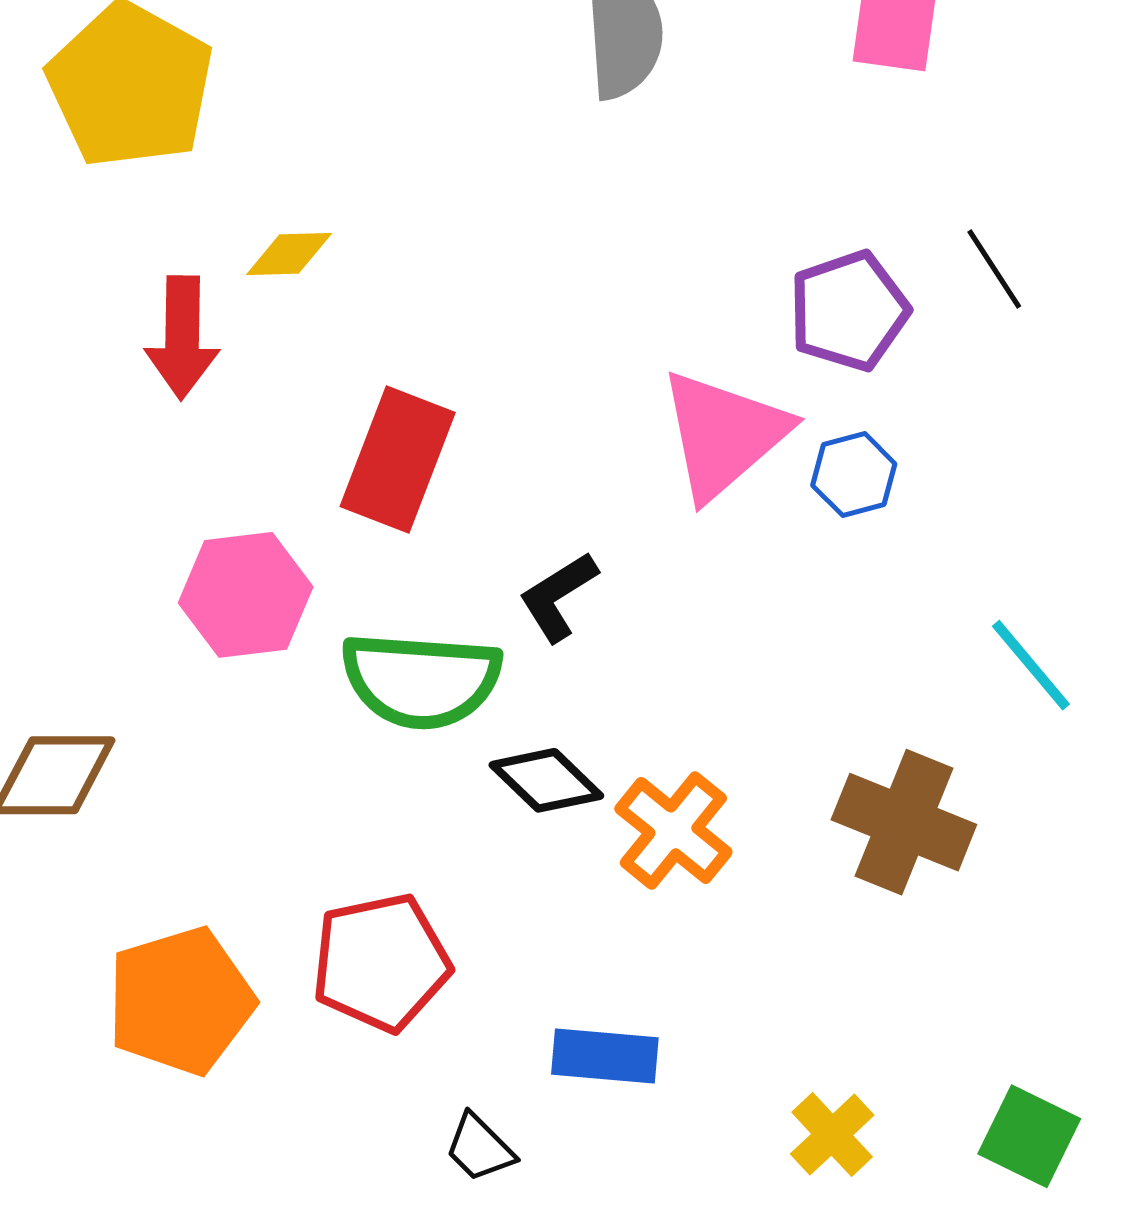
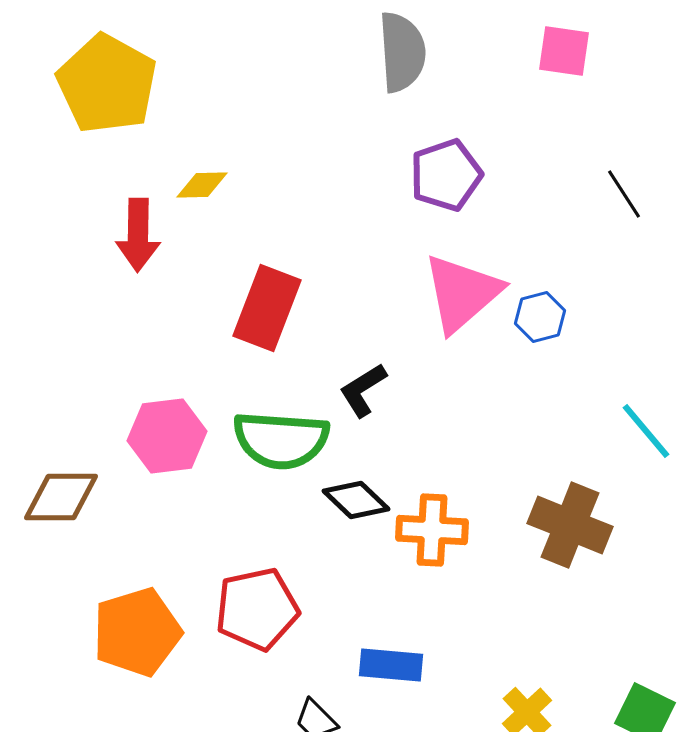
purple pentagon: (849, 311) -> (446, 175), moved
pink hexagon: (246, 595) -> (167, 436), moved
orange cross: (673, 830) -> (432, 530), turned -36

